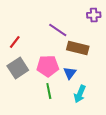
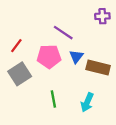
brown rectangle: (78, 48) -> (98, 67), moved
pink pentagon: (48, 66) -> (49, 57), moved
blue triangle: (70, 73) -> (76, 57), moved

